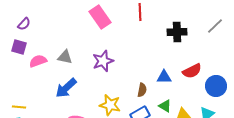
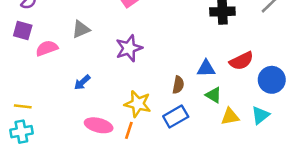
gray triangle: (65, 57) -> (81, 29), moved, turned -35
blue arrow: (66, 88) -> (82, 82), size x0.6
green triangle: (165, 106) -> (214, 95), moved

